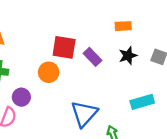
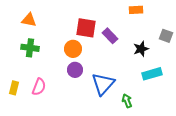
black star: (128, 56) -> (141, 49), moved
purple circle: (21, 97) -> (75, 70), moved

